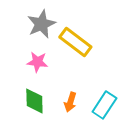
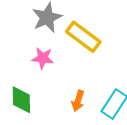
green diamond: (34, 101) -> (21, 100), moved

